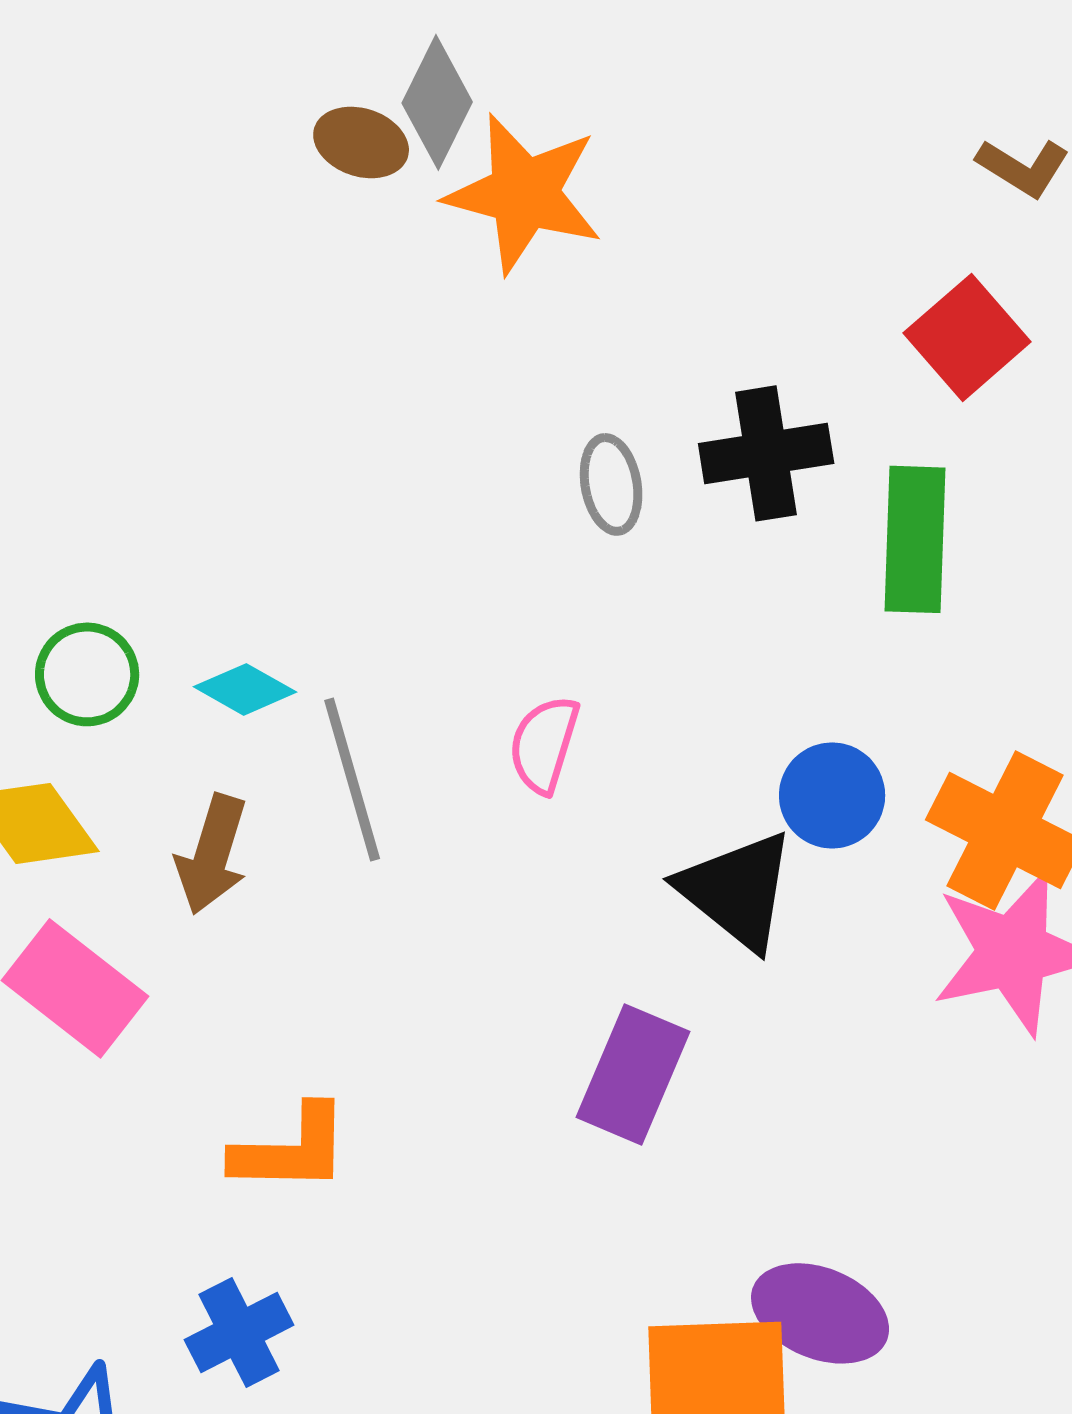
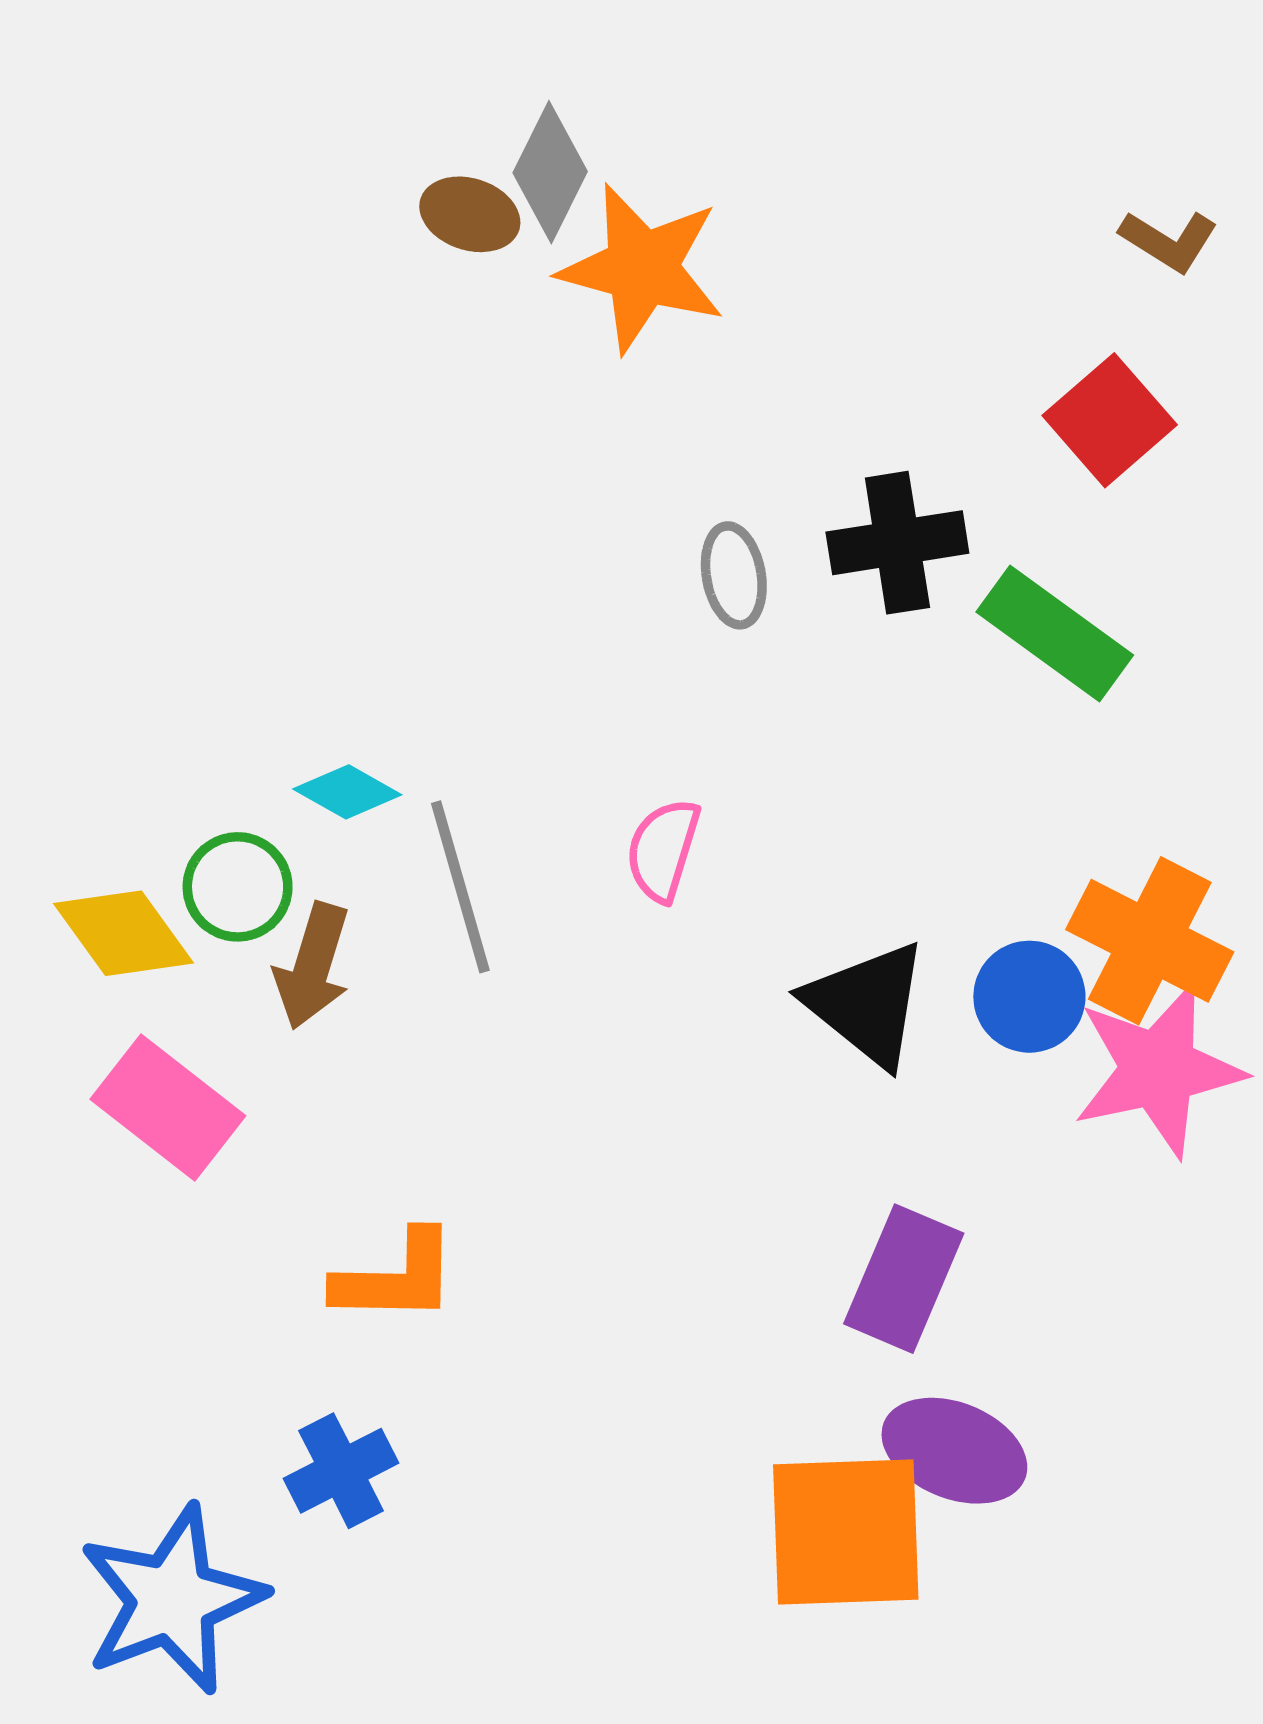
green rectangle: (915, 539) -> (1055, 633), turned -56
green circle: (87, 674) -> (238, 887), moved
blue circle: (832, 795) -> (1029, 997), moved
purple rectangle: (633, 1074) -> (904, 1279), moved

